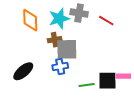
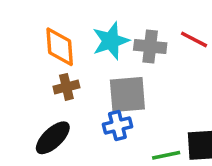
gray cross: (79, 13) -> (150, 47), moved
brown cross: (55, 40) -> (66, 87), moved

